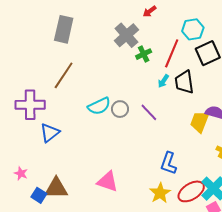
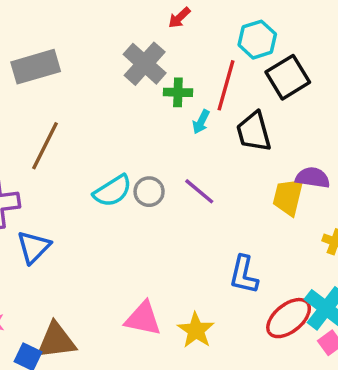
gray rectangle: (64, 29) -> (36, 67), turned 68
green cross: (144, 54) -> (178, 92), turned 35
cyan arrow: (163, 81) -> (201, 122), moved
yellow star: (160, 193) -> (196, 330), moved

